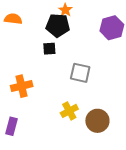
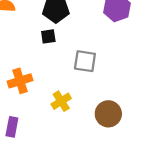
yellow cross: (69, 111) -> (61, 101), moved

